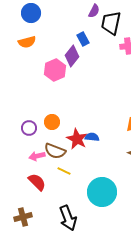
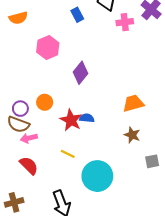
purple diamond: (72, 56) -> (80, 73), moved
brown semicircle: (55, 151) -> (18, 124), moved
yellow line: (64, 171) -> (68, 154), moved

